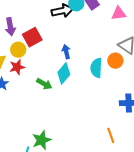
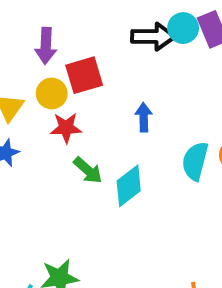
red star: (17, 67) -> (66, 128), moved
cyan diamond: (64, 73) -> (129, 186), moved

